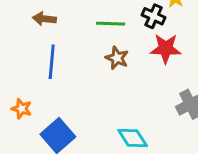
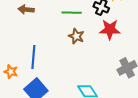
blue line: (52, 62) -> (33, 57), moved

